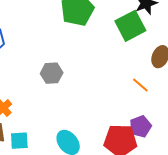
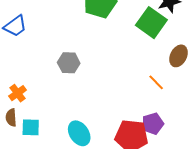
green square: (130, 26) -> (151, 23), turned -32

